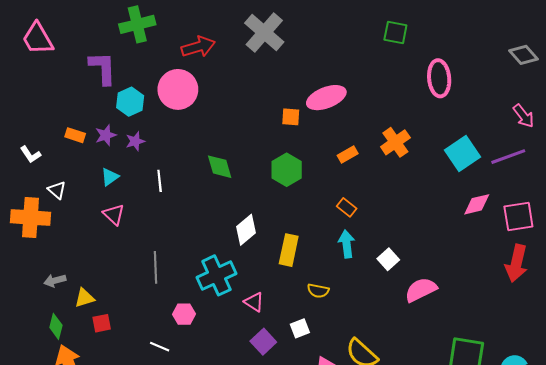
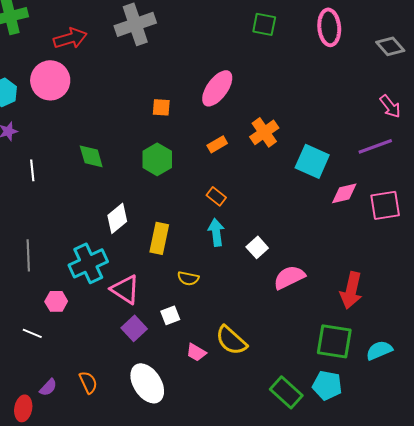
gray cross: (264, 33) -> (135, 24), turned 30
pink ellipse: (439, 78) -> (329, 27), moved
pink ellipse: (326, 98) -> (217, 88), moved, turned -33
cyan square: (463, 153) -> (312, 161), moved, turned -32
red arrow: (516, 263) -> (351, 290), moved
pink triangle: (254, 302) -> (125, 289), size x1.5

